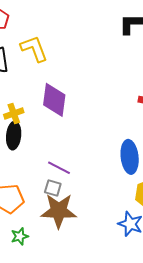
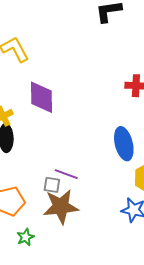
purple line: (59, 168) -> (66, 174), moved

